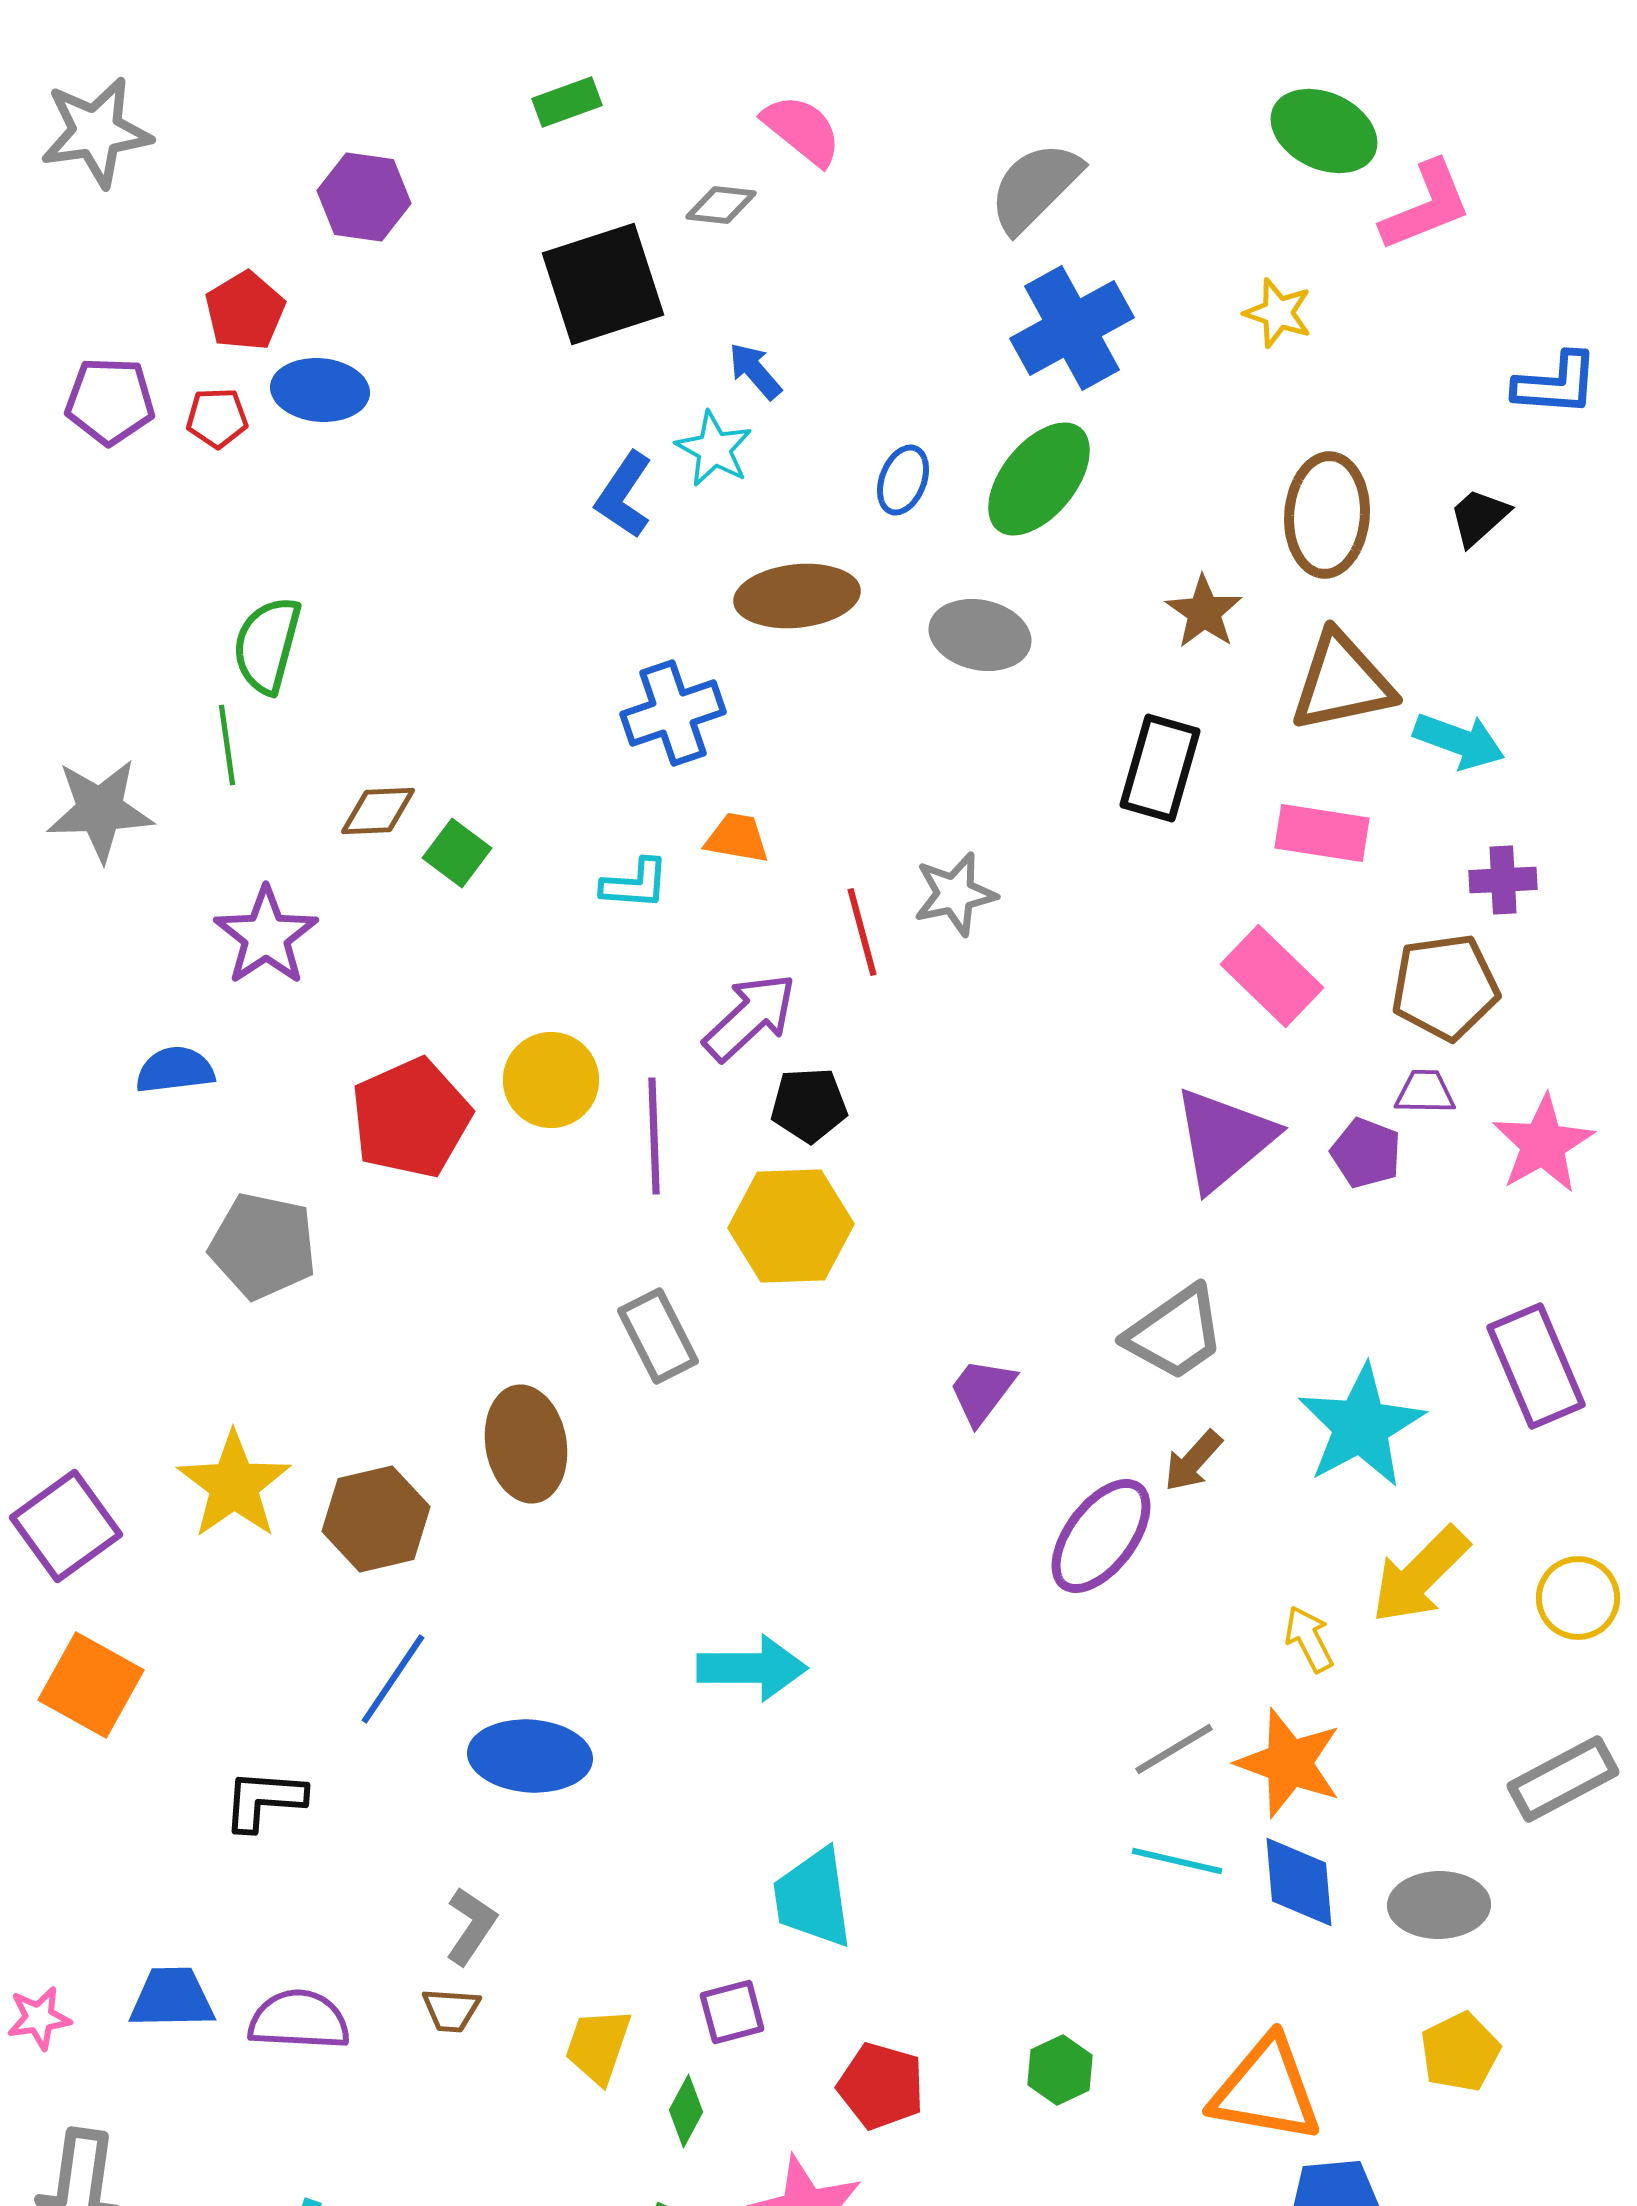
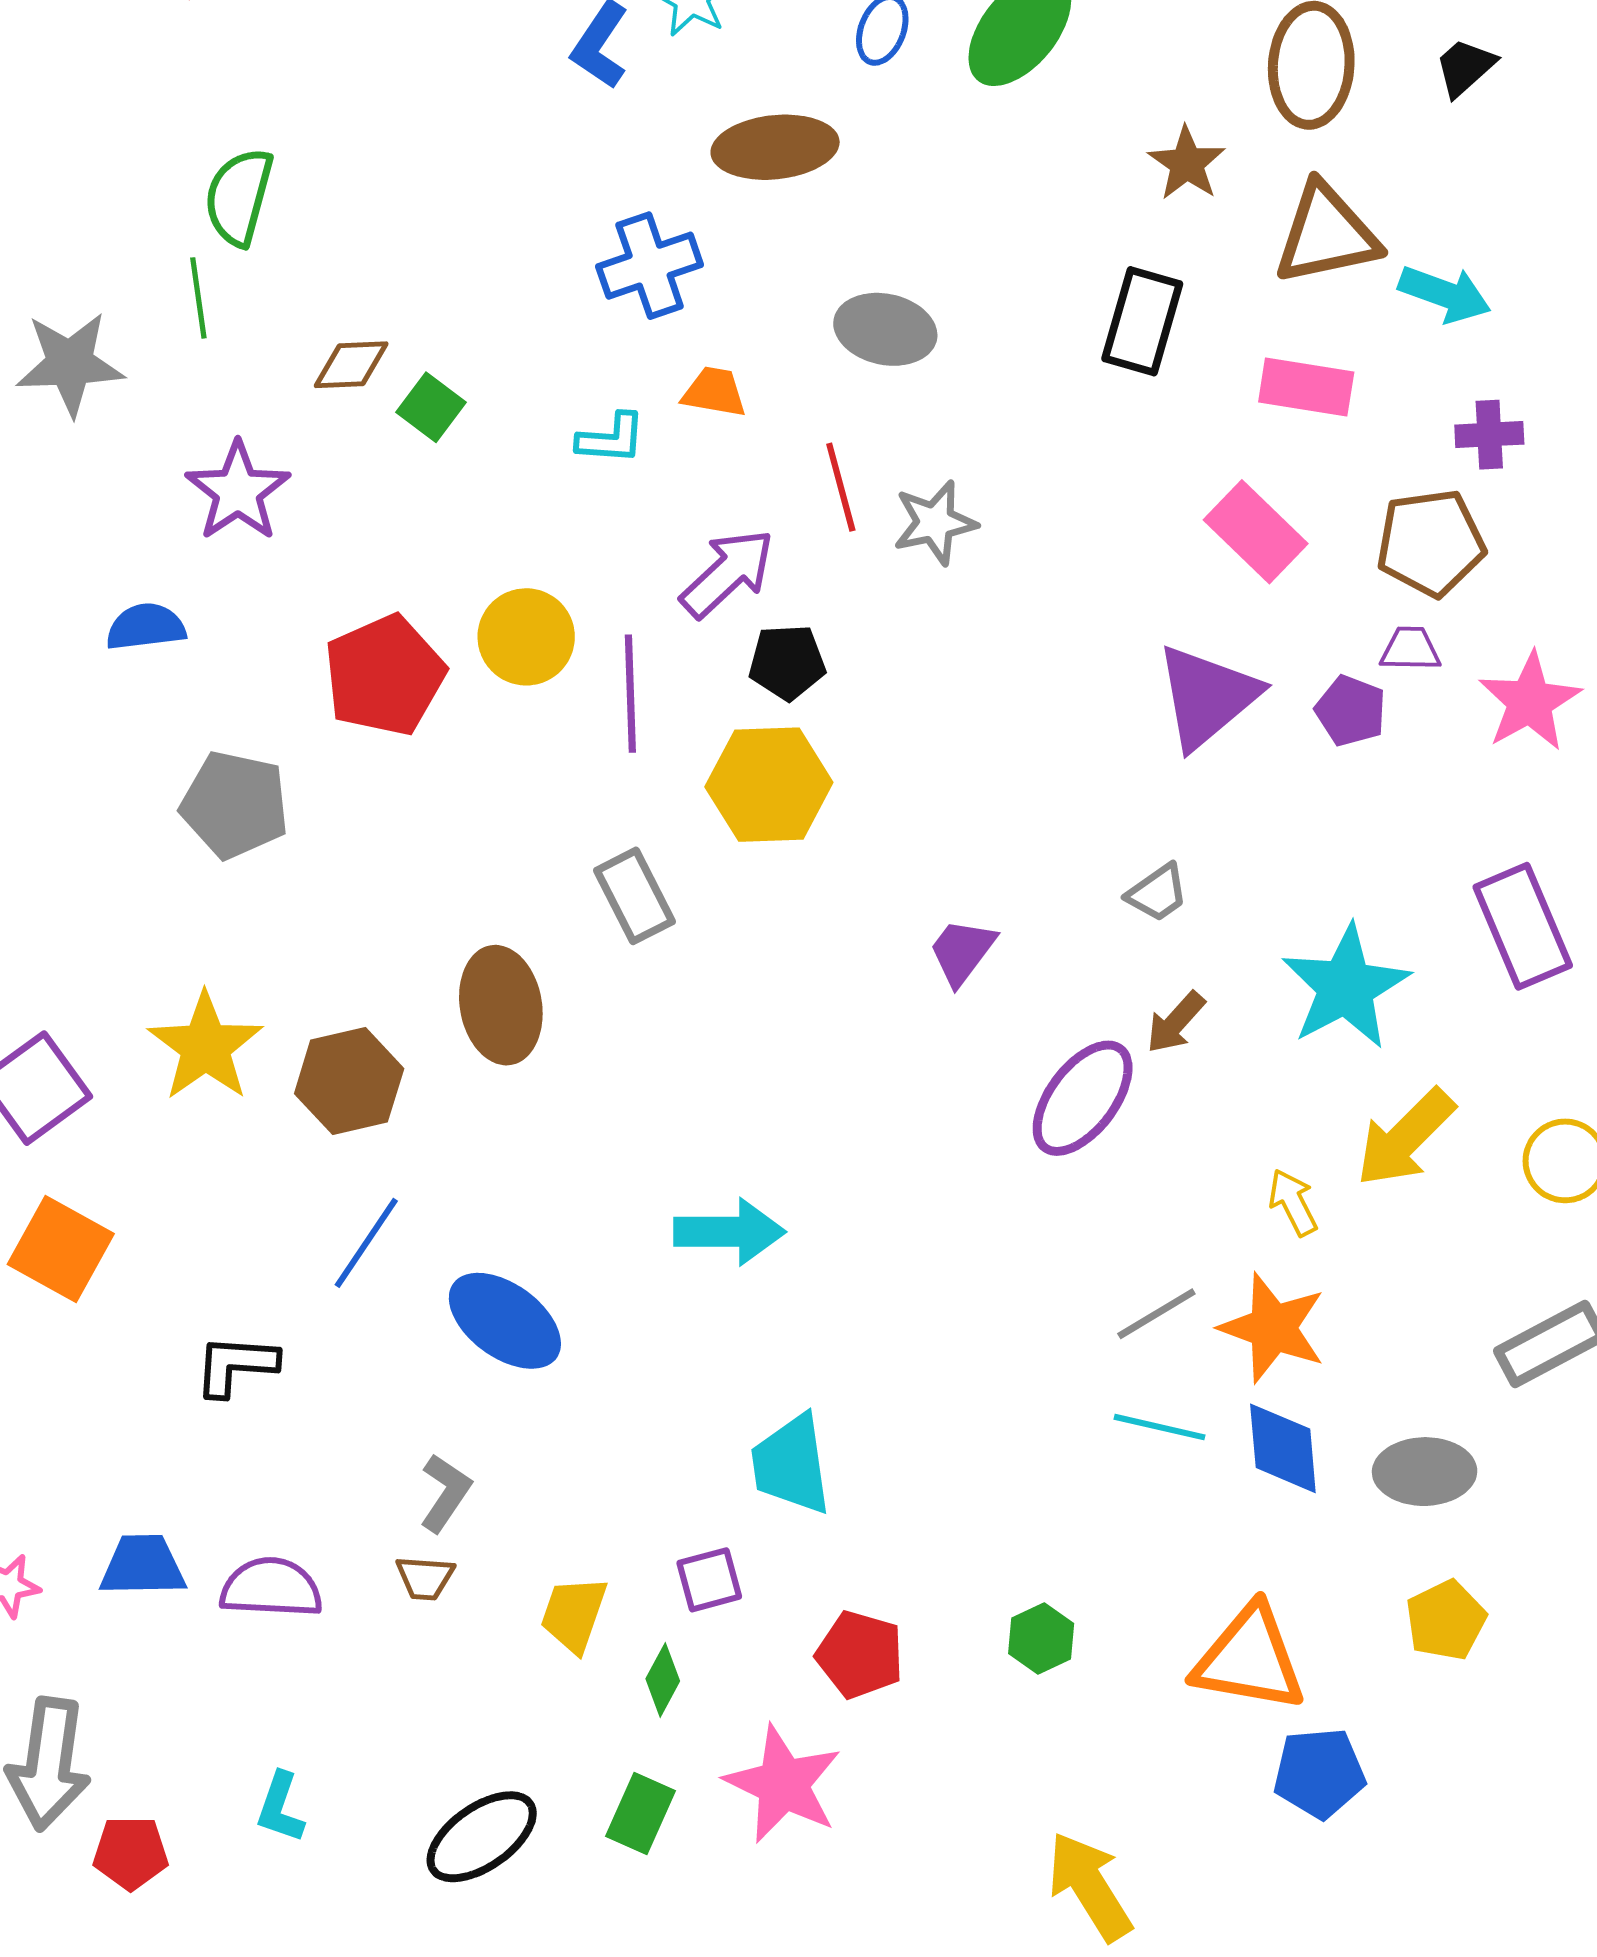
gray ellipse: (980, 635) -> (885, 329), moved
gray star: (955, 894) -> (935, 523), moved
gray trapezoid: (1175, 1333) -> (1157, 893), size x0.6
blue ellipse: (530, 1756) -> (505, 1321), turned 32

